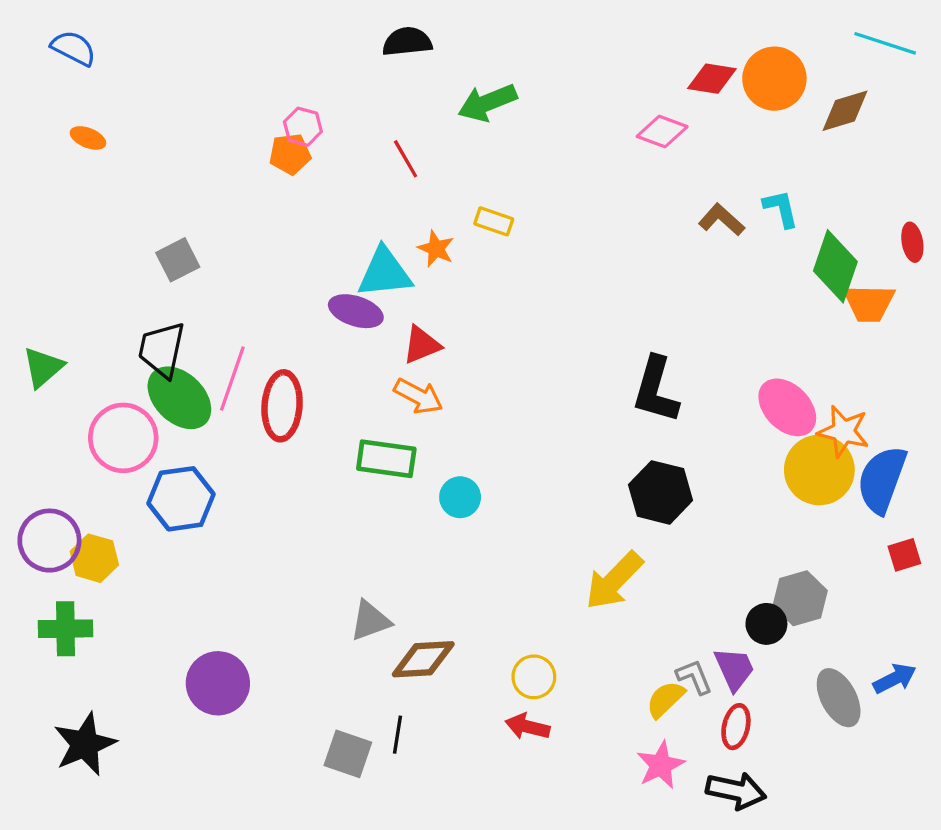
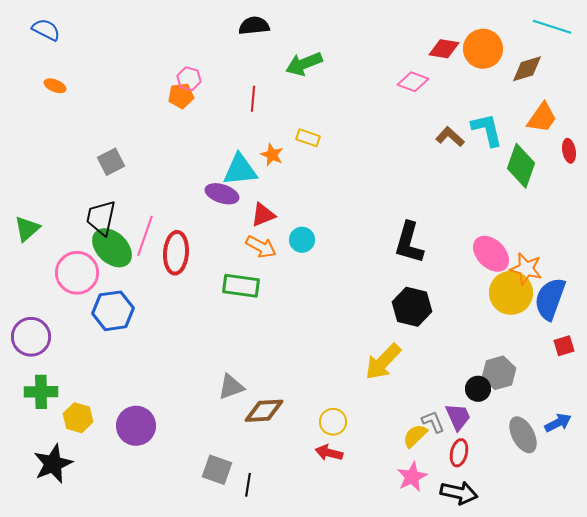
red line: (406, 159) -> (253, 99), turned 35
cyan L-shape: (781, 209) -> (487, 130), size x1.4
orange trapezoid: (869, 303) -> (542, 118), moved, turned -56
cyan circle: (460, 497) -> (302, 240), moved
yellow hexagon: (94, 558) -> (78, 418), moved
black line: (398, 735) -> (248, 485), moved

